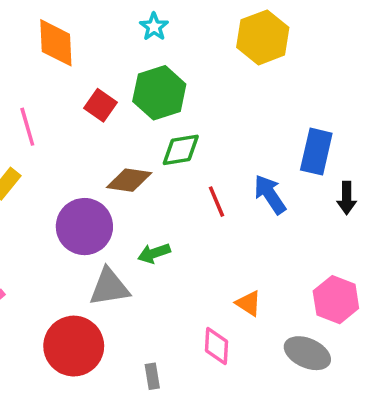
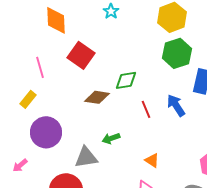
green hexagon: (159, 93) -> (177, 53), moved
red square: (100, 105) -> (81, 55), size x1.5
purple circle: (84, 227) -> (46, 132), moved
orange triangle: (249, 303) -> (152, 160), moved

